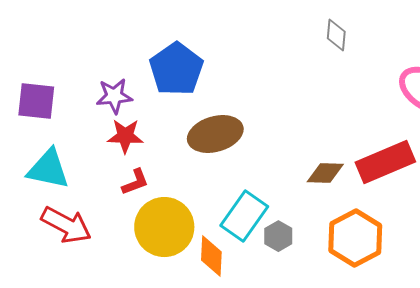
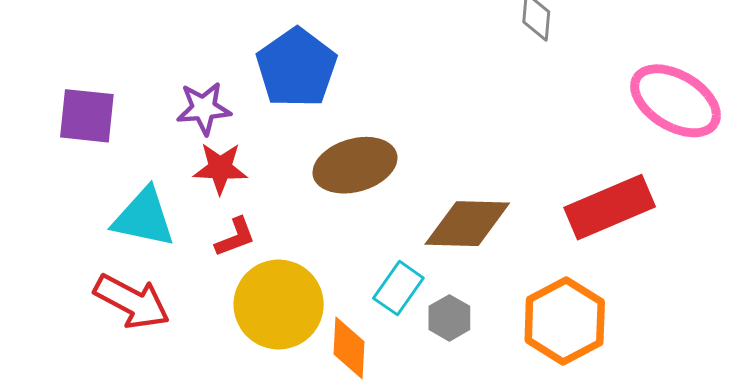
cyan triangle: (48, 169) -> (144, 218), moved
brown diamond: (325, 173) -> (467, 224), moved, size x1.5
cyan rectangle: (244, 216) -> (398, 288), size x0.7

